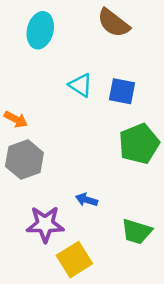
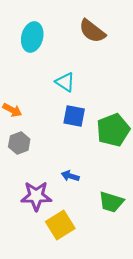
blue square: (122, 91) -> (74, 116), moved
gray hexagon: (24, 160) -> (19, 143), size x0.7

